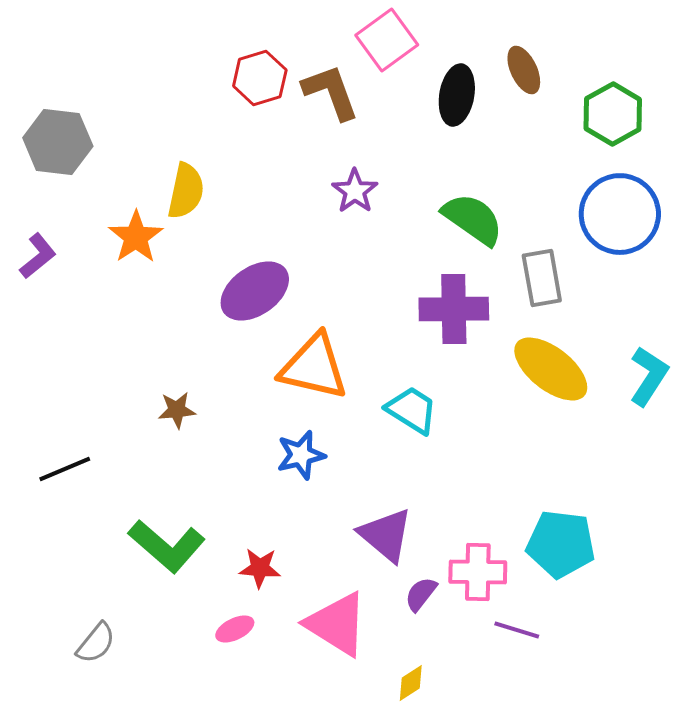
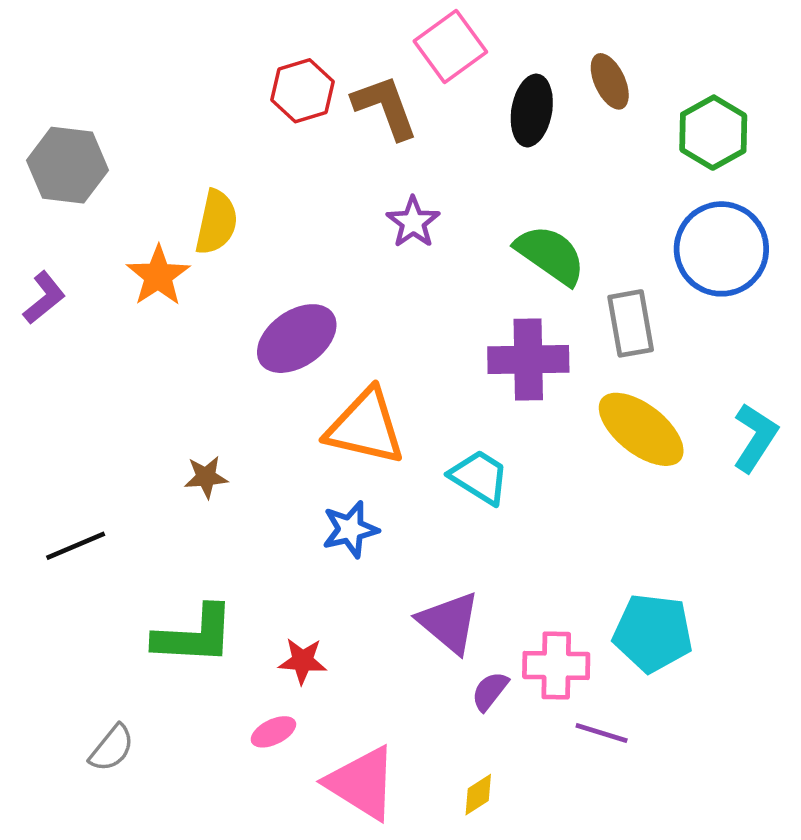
green L-shape: (167, 546) -> (194, 635), turned -38
pink triangle: (337, 624) -> (362, 783), moved

